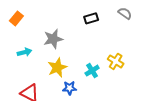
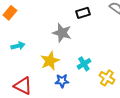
gray star: (53, 39) -> (62, 33), moved, turned 30
yellow cross: (116, 61) -> (107, 78), moved

